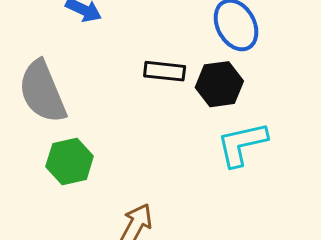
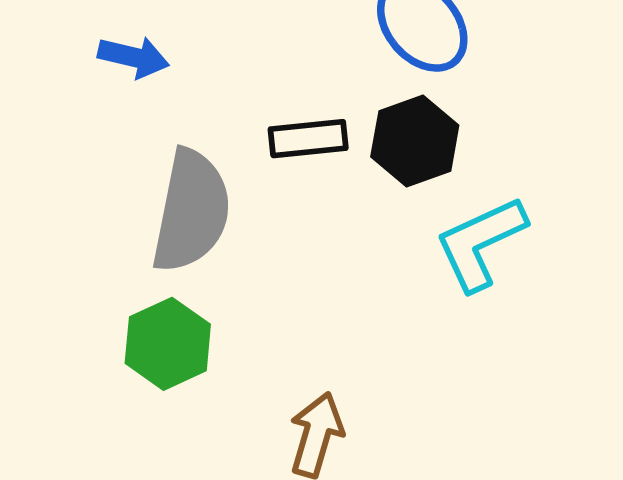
gray semicircle: (42, 92) -> (191, 211), moved, turned -134

